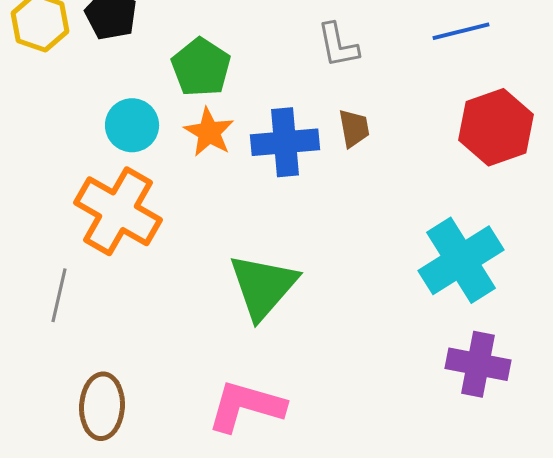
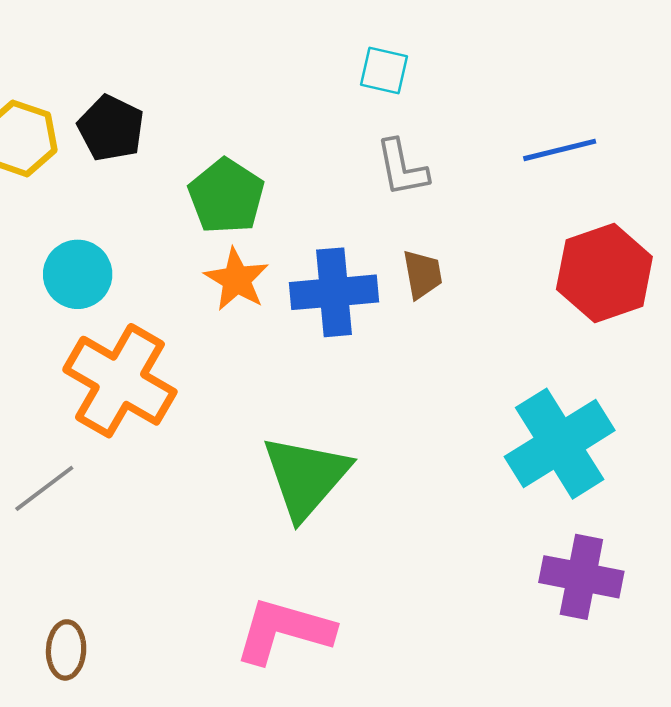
cyan circle: (132, 125) -> (78, 274), moved
gray line: (59, 295) -> (44, 488), turned 40
brown ellipse: (102, 406) -> (66, 650), moved, size x0.7

